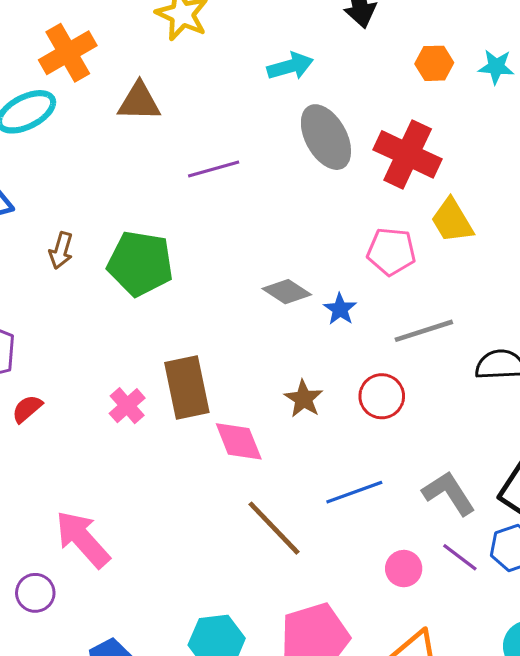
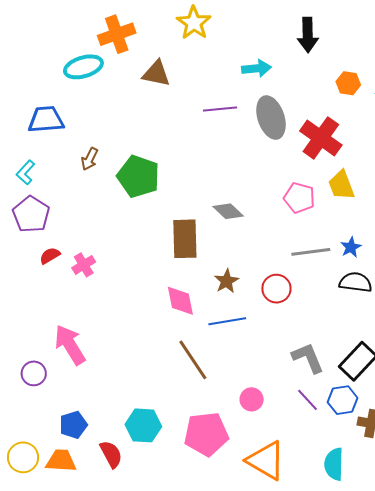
purple line: (214, 169) -> (220, 109), moved
blue star: (340, 309) -> (351, 247), moved
brown rectangle: (187, 387) -> (185, 239), moved
pink cross: (127, 406) -> (84, 265), moved
blue line: (354, 492) -> (227, 321), moved
pink circle: (404, 569) -> (252, 399), moved

